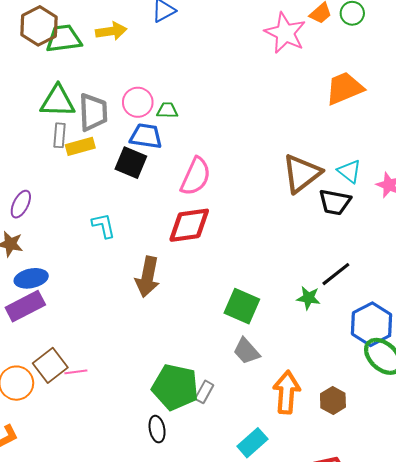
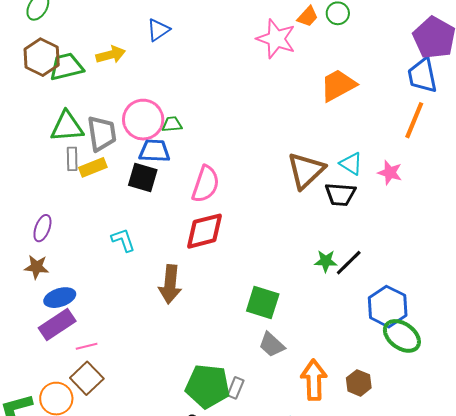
pink circle: (138, 102) -> (143, 120), size x1.4
green star: (308, 298) -> (326, 261), moved
pink line: (76, 372) -> (87, 346), moved

